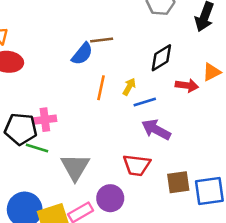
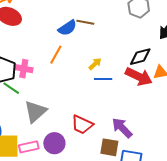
black diamond: (161, 58) -> (140, 57), moved
red arrow: (187, 86) -> (139, 77), size x1.5
orange line: (101, 88) -> (56, 55), moved
purple arrow: (156, 130) -> (122, 128), moved

